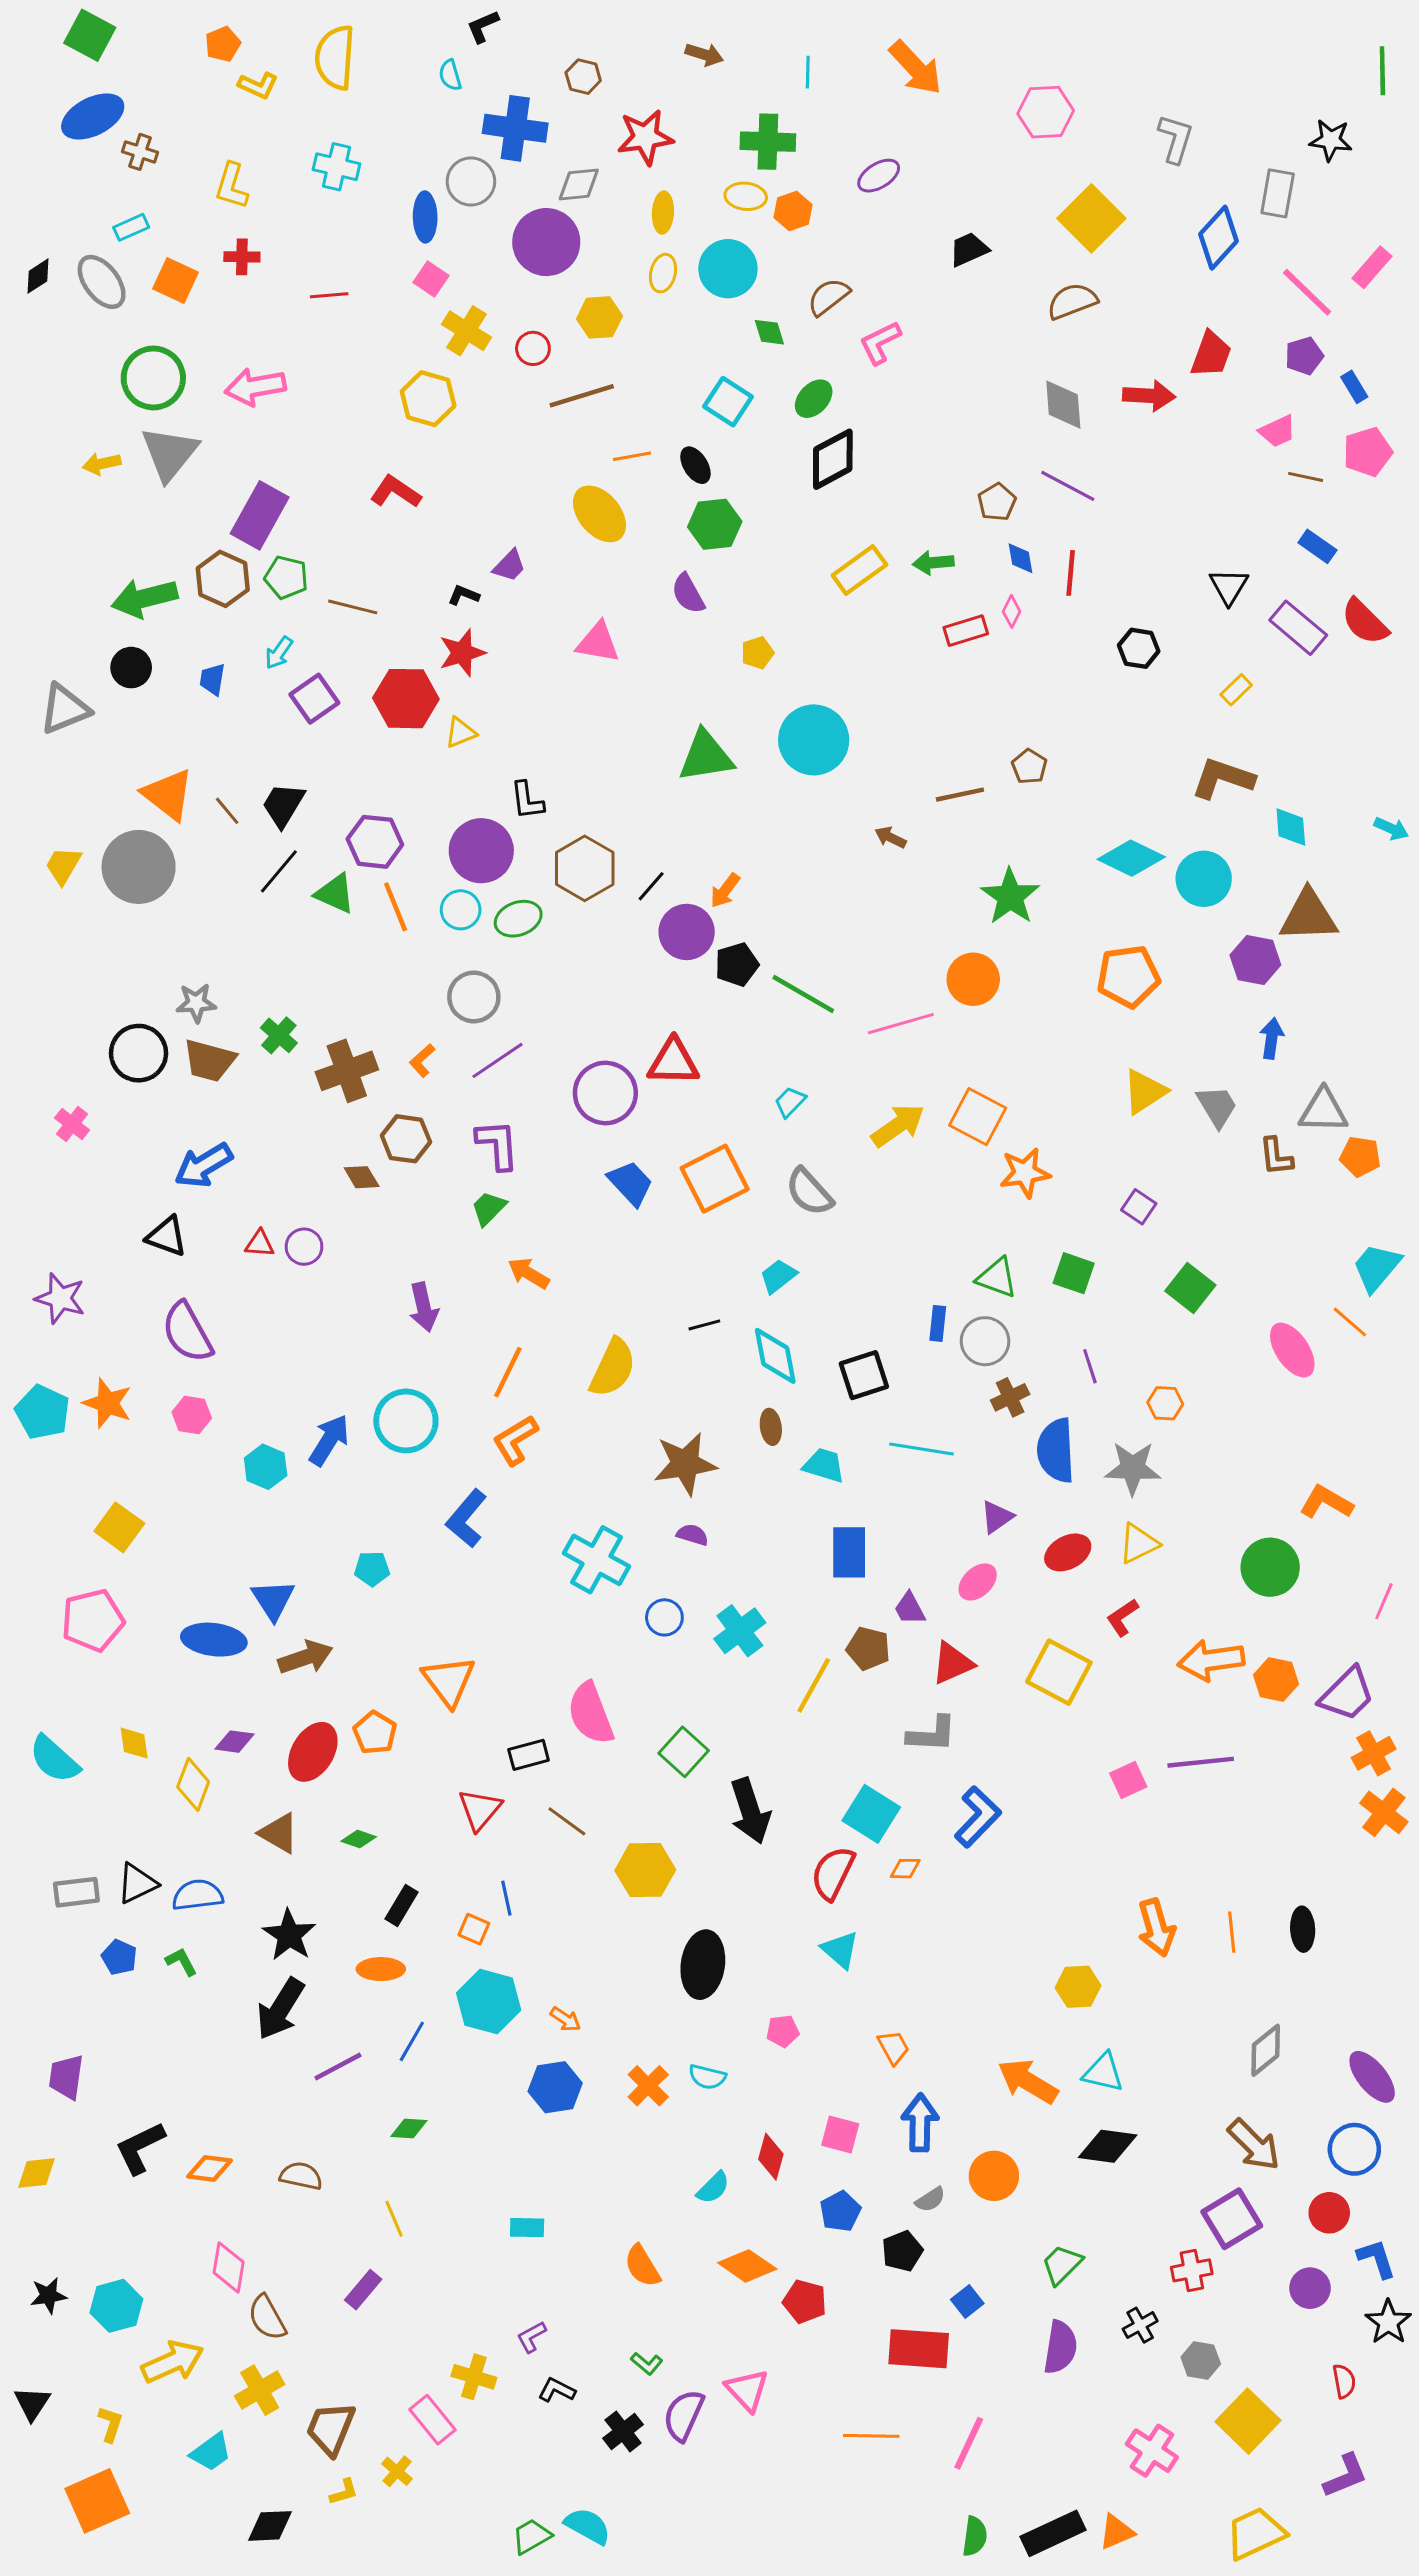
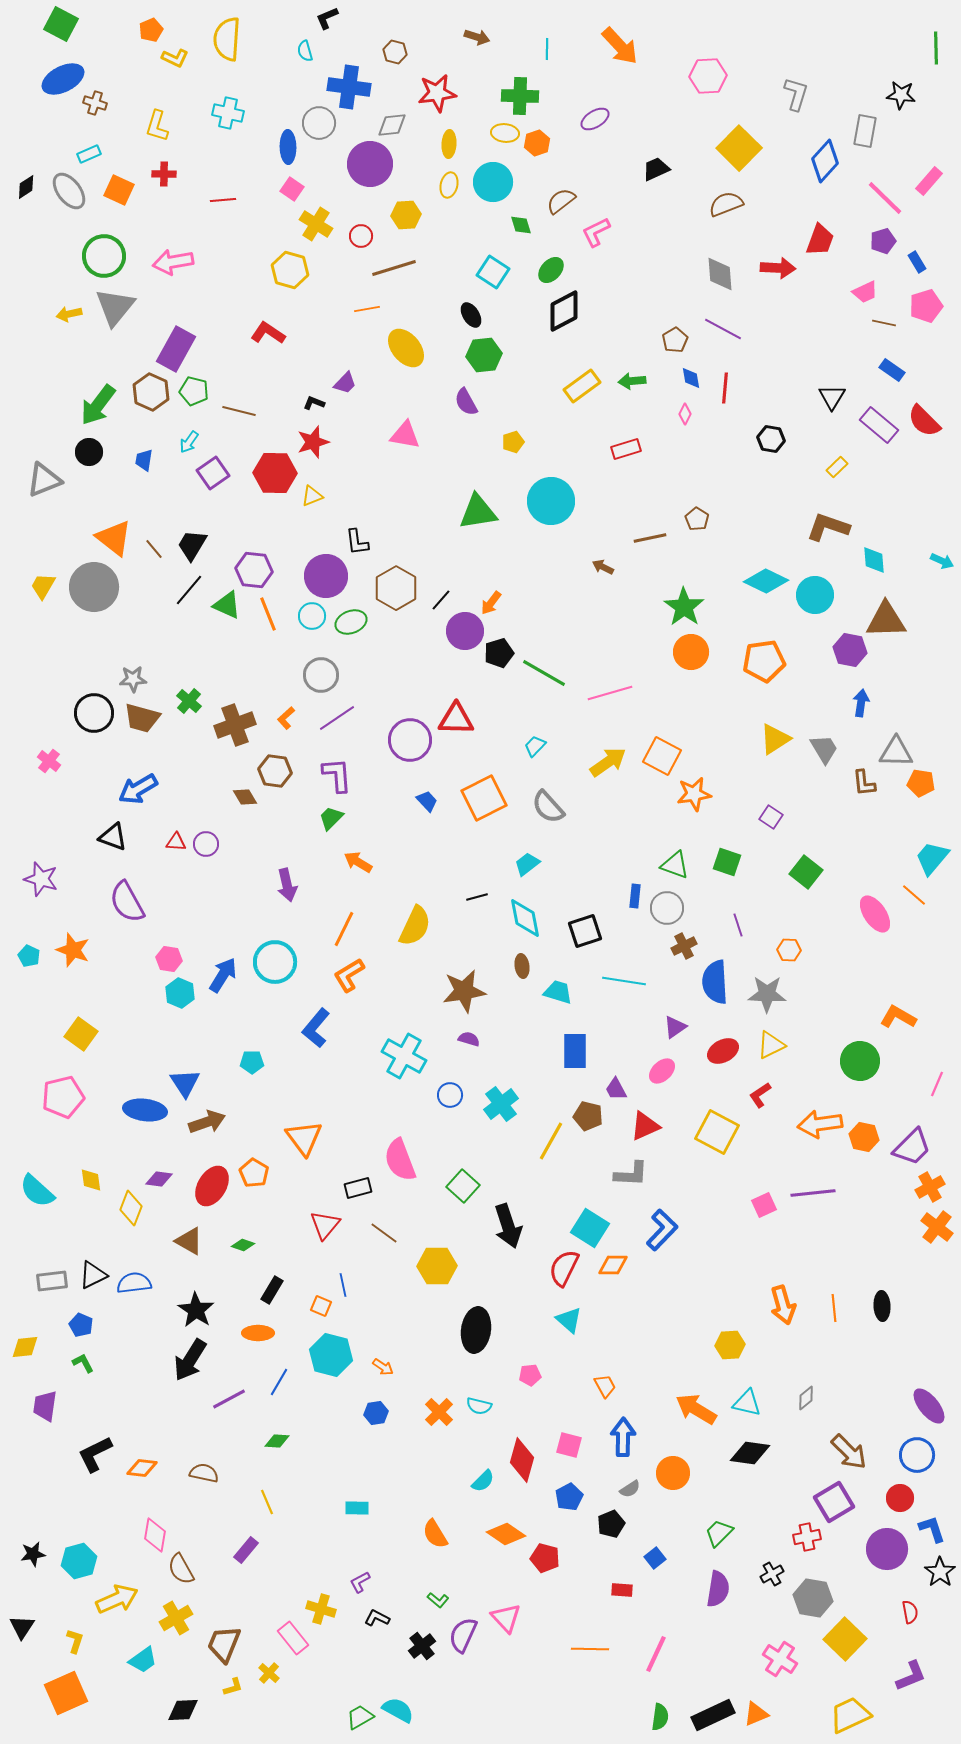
orange line: (632, 456) -> (367, 309), moved
green arrow: (144, 598) -> (98, 405), turned -39
red rectangle: (966, 631) -> (626, 449), moved
orange circle: (973, 979) -> (691, 652), moved
blue trapezoid: (630, 1183) -> (427, 801), size x0.7
cyan pentagon: (42, 1412) -> (29, 956), size x0.6
pink hexagon: (192, 1415) -> (169, 959), moved
orange diamond: (905, 1869) -> (613, 1265), size x1.4
green L-shape: (181, 1962) -> (83, 1363), moved
gray diamond: (1266, 2050) -> (806, 1398), moved, size x0.7
blue hexagon: (555, 2087) -> (376, 1413), size x0.7
red diamond: (771, 2157) -> (522, 1460), size x1.4
yellow diamond: (37, 2173) -> (25, 1347), moved
purple circle: (1310, 2288) -> (887, 1549), size x1.5
red rectangle: (919, 2349) -> (622, 1590), size x0.5
gray hexagon: (1201, 2361) -> (813, 1598), size x1.5

